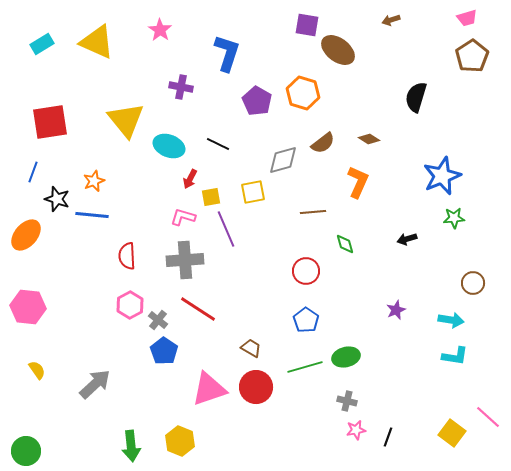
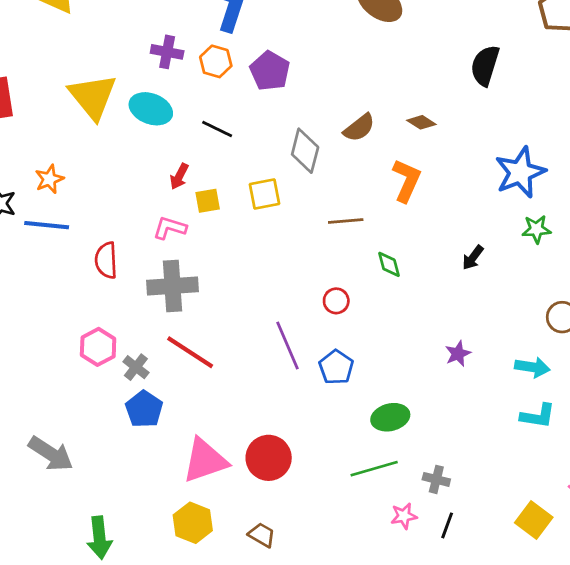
orange hexagon: (303, 93) -> (216, 61), moved, size x0.7
cyan ellipse: (169, 146) -> (151, 109), moved
gray diamond: (283, 160) -> (305, 151), turned -60
purple line: (226, 229) -> (287, 346), moved
black arrow: (407, 239) -> (473, 258), turned -36
red semicircle: (127, 256) -> (106, 260), moved
red circle: (306, 271) -> (336, 301), size x0.7
brown trapezoid: (251, 348) -> (262, 535), moved
green line: (305, 367) -> (374, 469), moved
gray arrow: (95, 384) -> (51, 454), turned 76
gray cross: (347, 401) -> (436, 479), moved
yellow hexagon: (180, 441) -> (193, 523), moved

